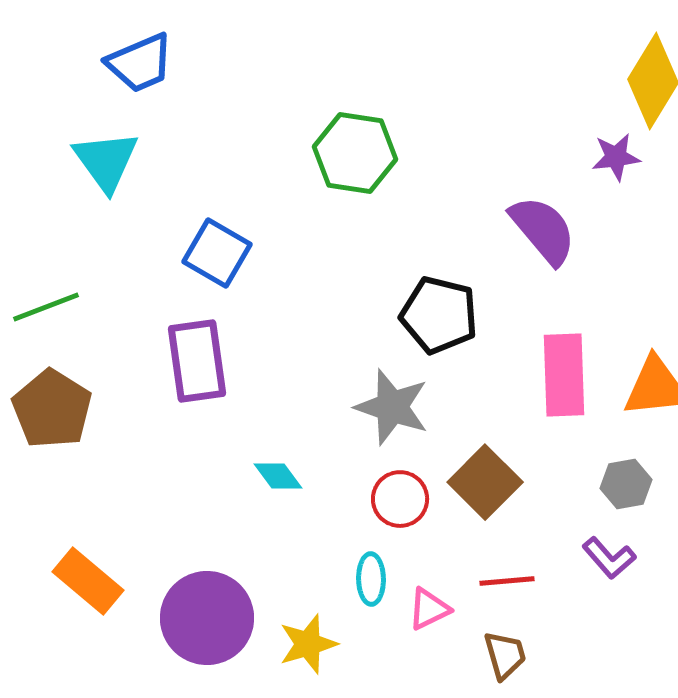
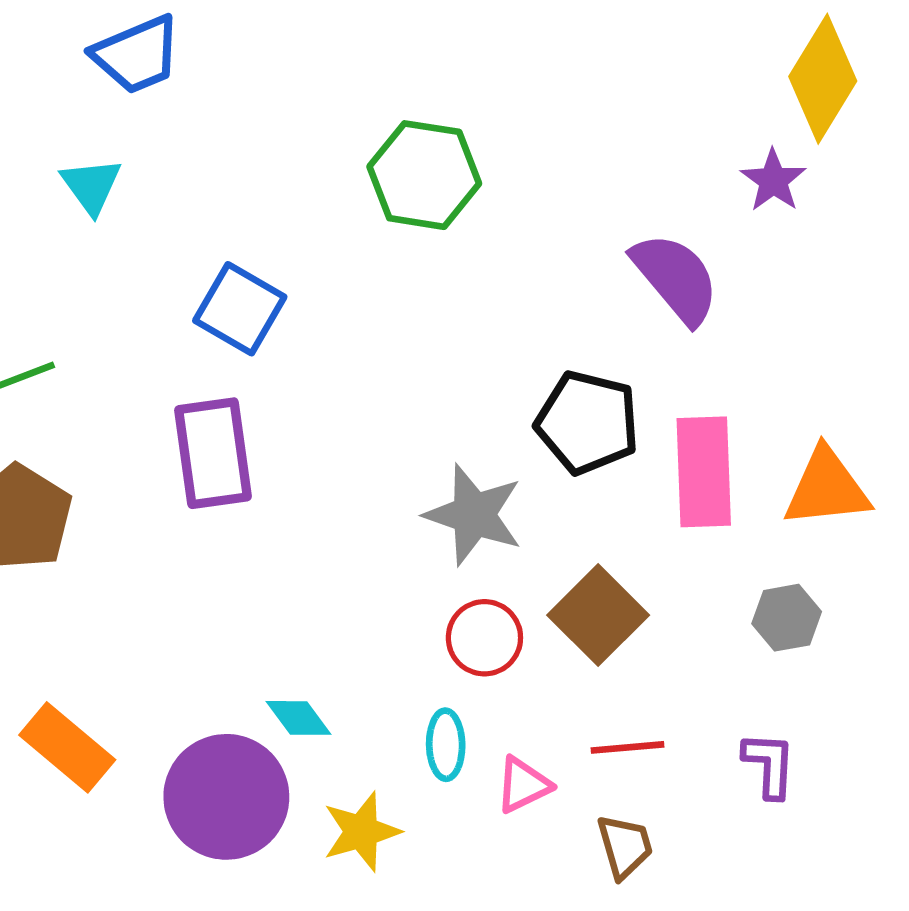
purple star: (616, 157) -> (773, 180), turned -30
cyan triangle: (106, 161) -> (91, 186), size x0.7
black pentagon: (439, 315) -> (587, 422), moved
cyan diamond: (278, 476) -> (299, 718), moved
purple L-shape: (609, 558) -> (769, 765), moved, turned -136

